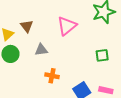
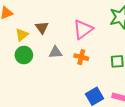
orange cross: (52, 76) -> (81, 57), moved

